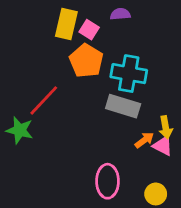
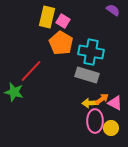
purple semicircle: (120, 14) -> (113, 10), moved, turned 40
yellow arrow: (166, 127) -> (90, 103), moved, turned 98
pink ellipse: (108, 181) -> (95, 121), moved
yellow circle: (156, 194) -> (111, 128), moved

